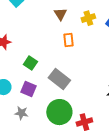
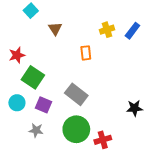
brown triangle: (60, 14) -> (55, 29), moved
green square: (30, 63) -> (33, 77), moved, size x1.5

